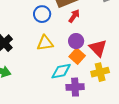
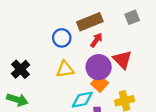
purple circle: (76, 41) -> (99, 67), size x1.5
red triangle: (98, 48) -> (122, 60), moved

